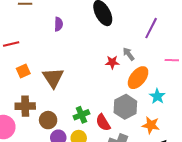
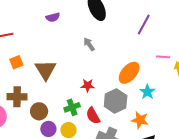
purple semicircle: (58, 24) -> (53, 17), turned 72
gray arrow: (129, 54) -> (89, 44), moved
red star: (112, 62) -> (88, 85), moved

